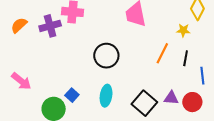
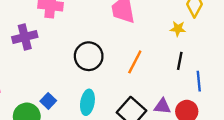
purple cross: (50, 26) -> (25, 37), moved
orange line: (162, 53) -> (135, 62), moved

